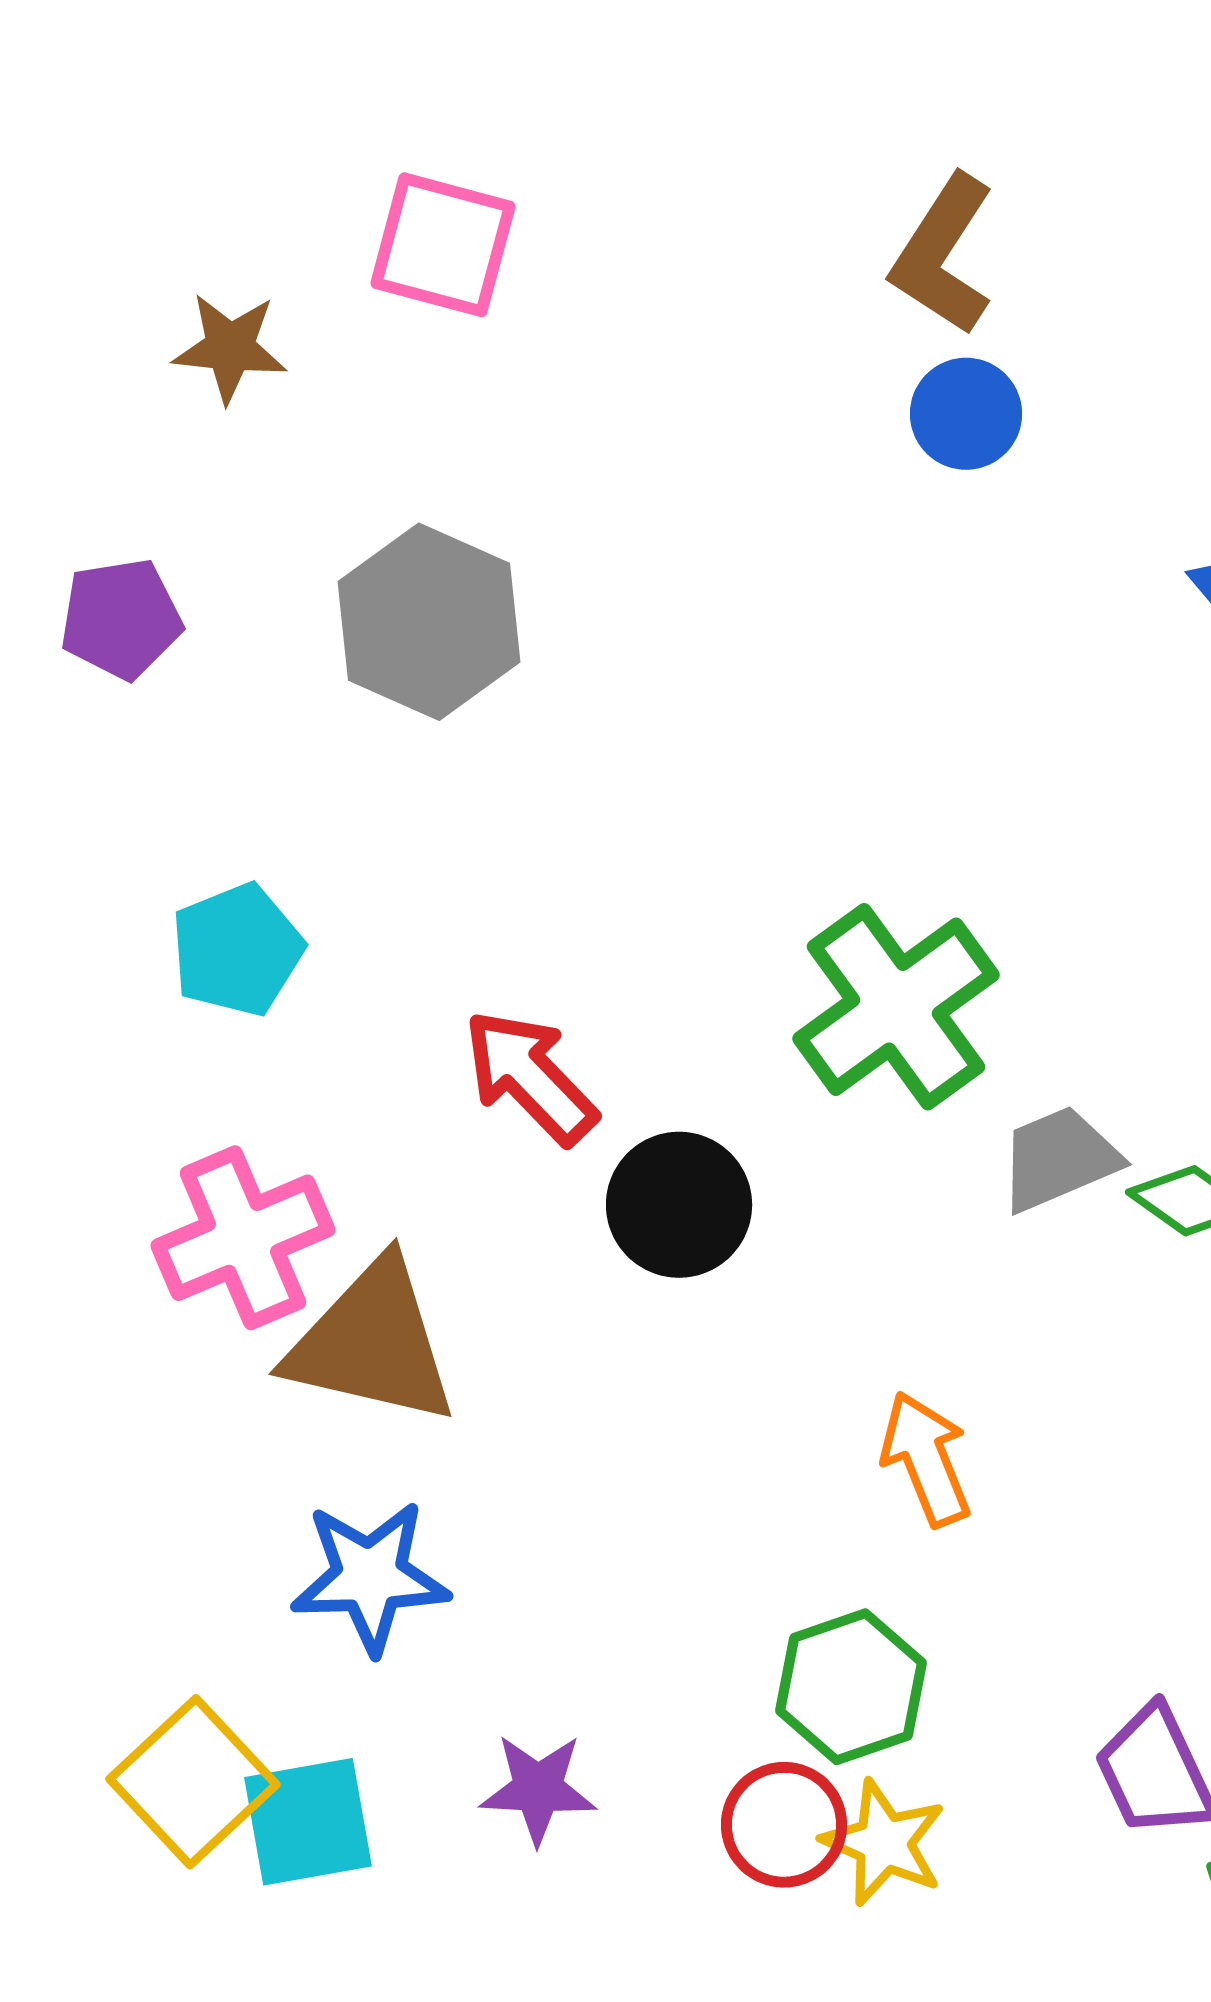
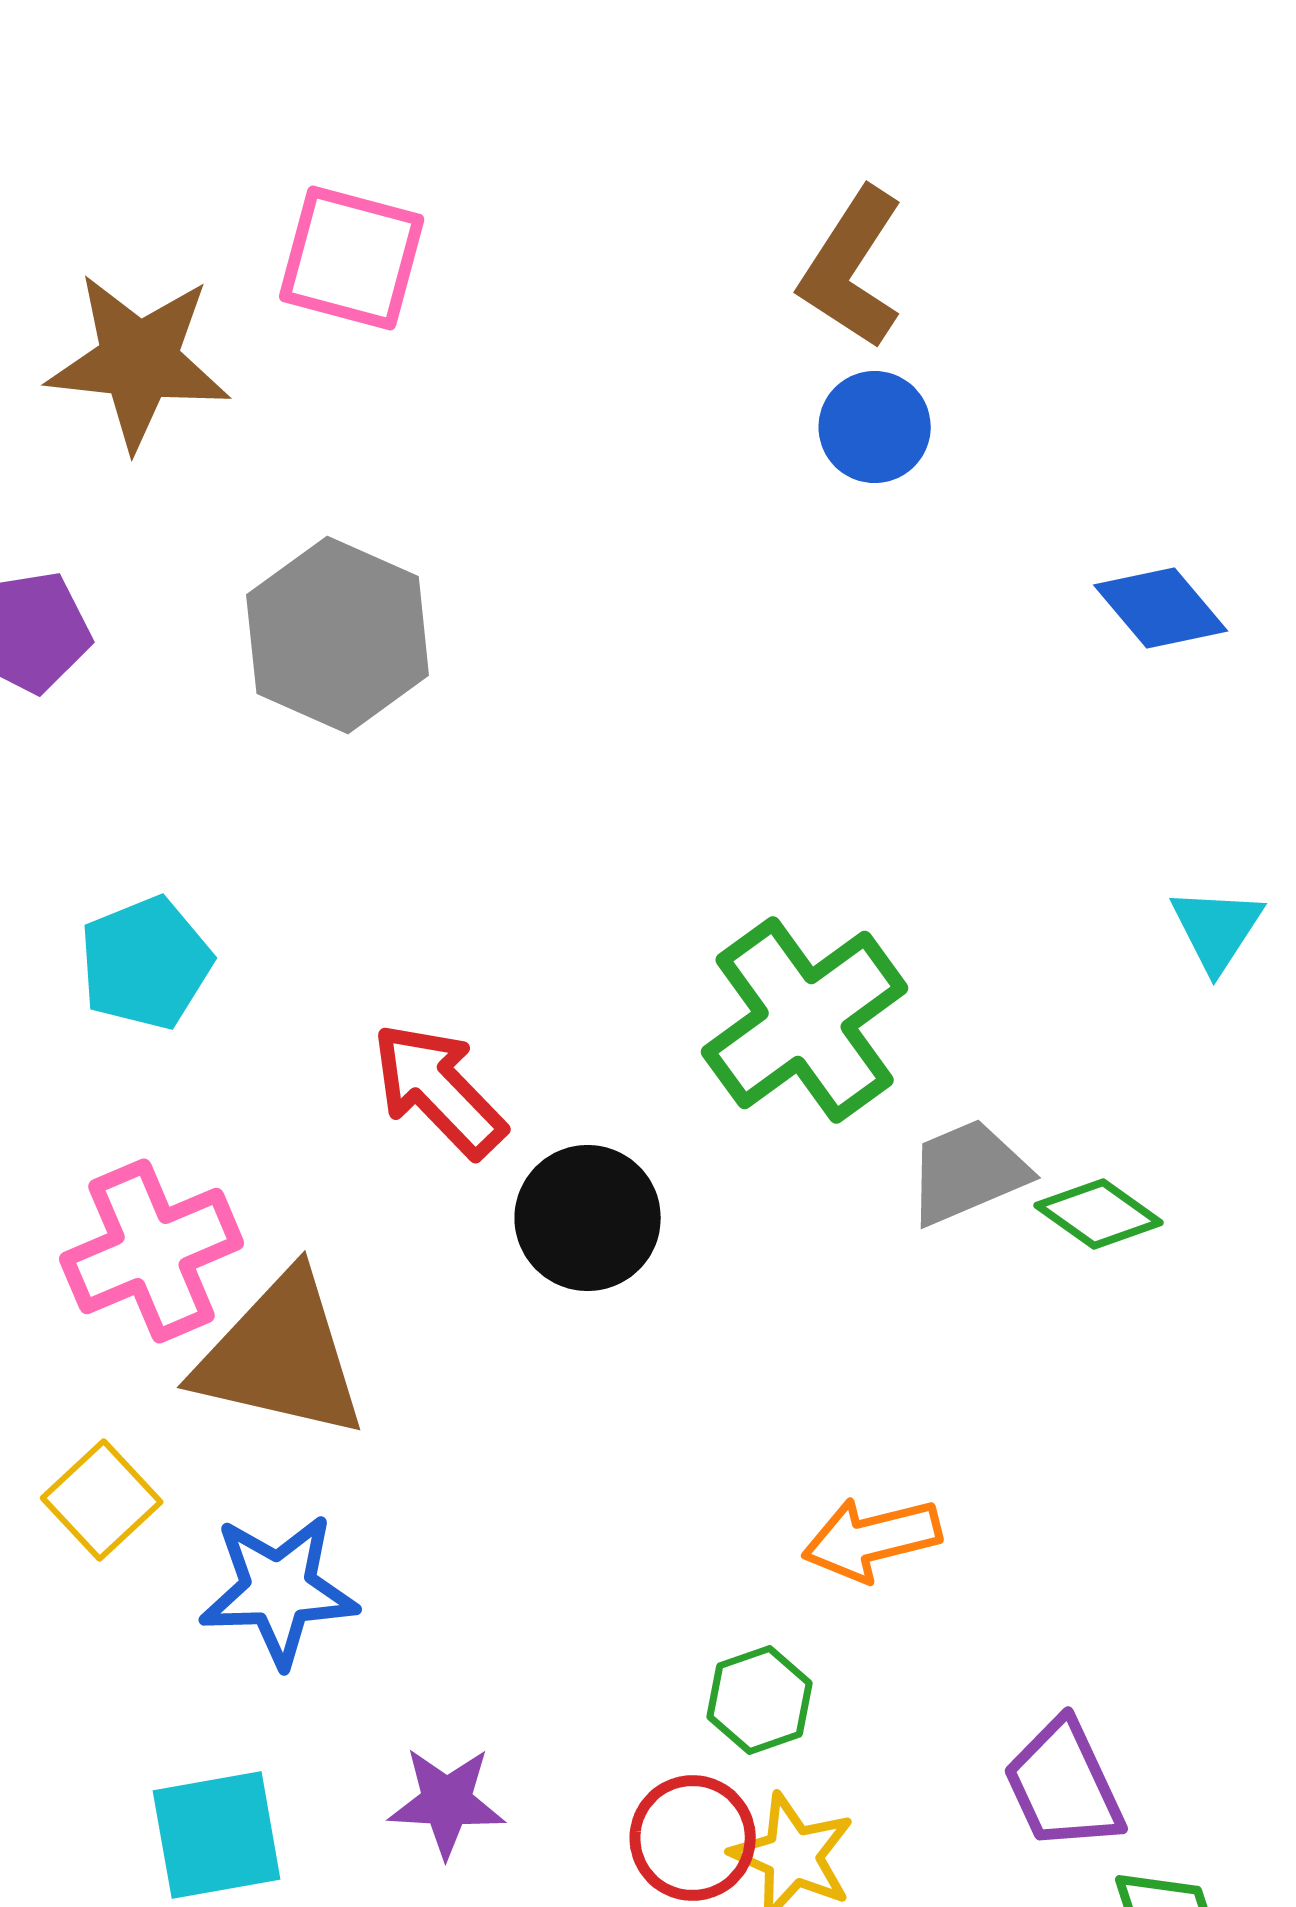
brown star: (230, 348) -> (139, 361), size x1.6
orange arrow: (926, 1459) -> (872, 1539), moved, turned -82
green hexagon: (851, 1687) -> (760, 1700), size x0.7
yellow square: (193, 1782) -> (102, 1500), moved, size x0.7

